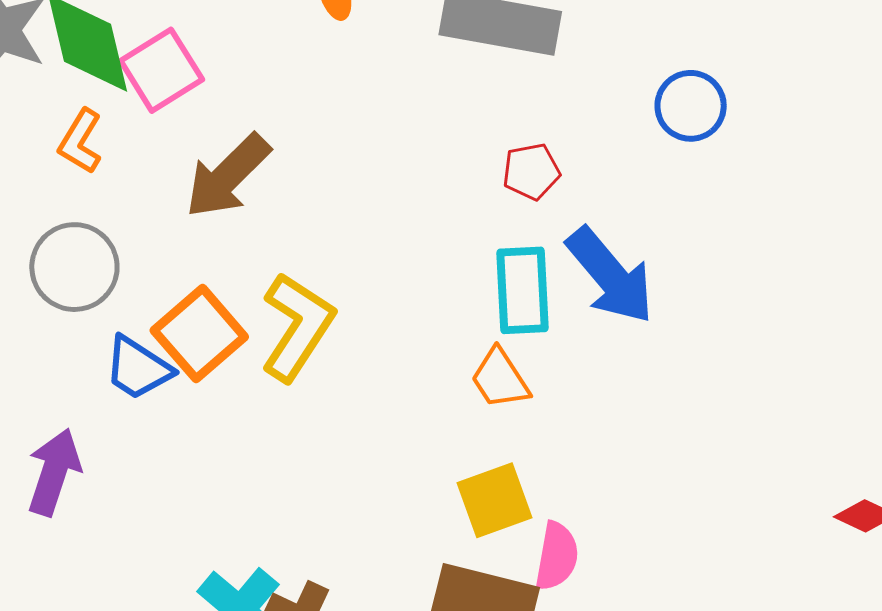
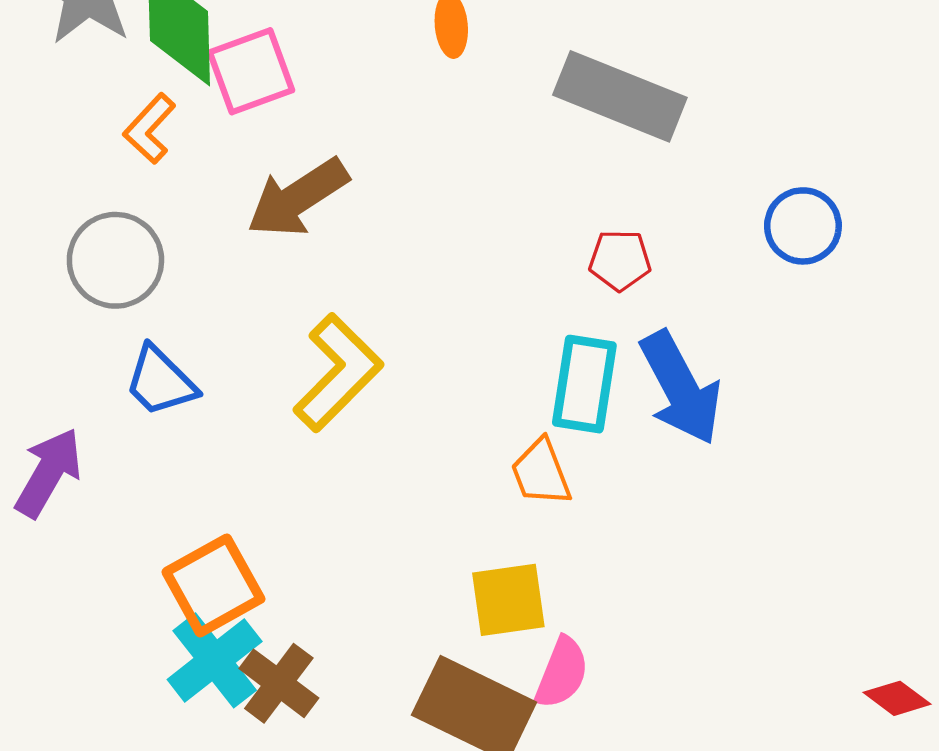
orange square: (199, 334) -> (213, 585), moved

